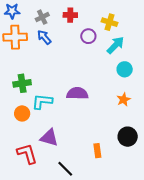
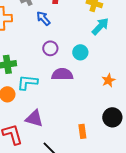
purple circle: (88, 36) -> (50, 48), moved
blue arrow: (44, 37) -> (43, 18), moved
cyan circle: (125, 69) -> (80, 52), moved

